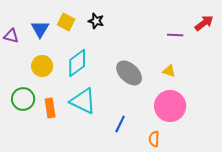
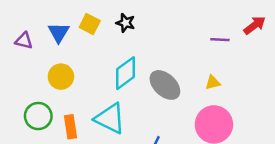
cyan diamond: (77, 63) -> (125, 73), moved
yellow triangle: (169, 71) -> (213, 83), turned -32

